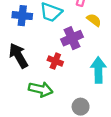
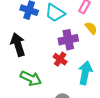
red cross: (55, 61) -> (60, 59), moved

